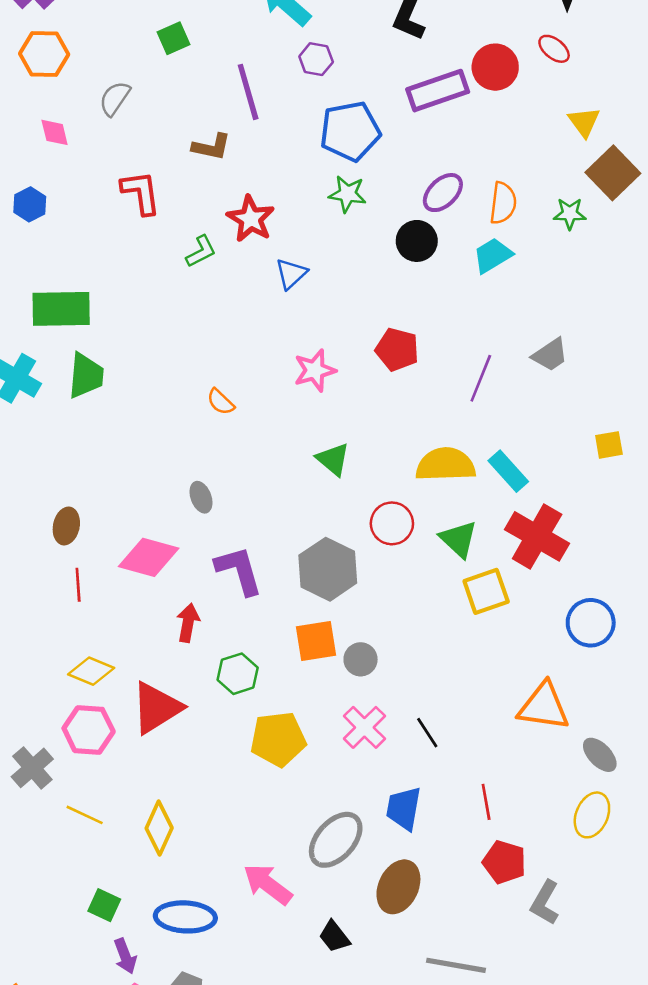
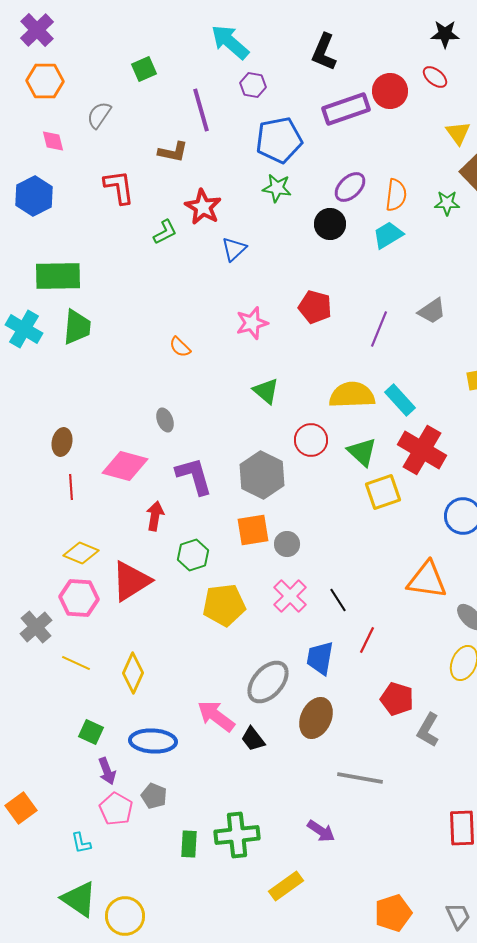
blue hexagon: (30, 204) -> (34, 196), size x1.5
red line: (486, 802) -> (367, 640), moved, turned 36
black trapezoid: (334, 937) -> (253, 739), moved

